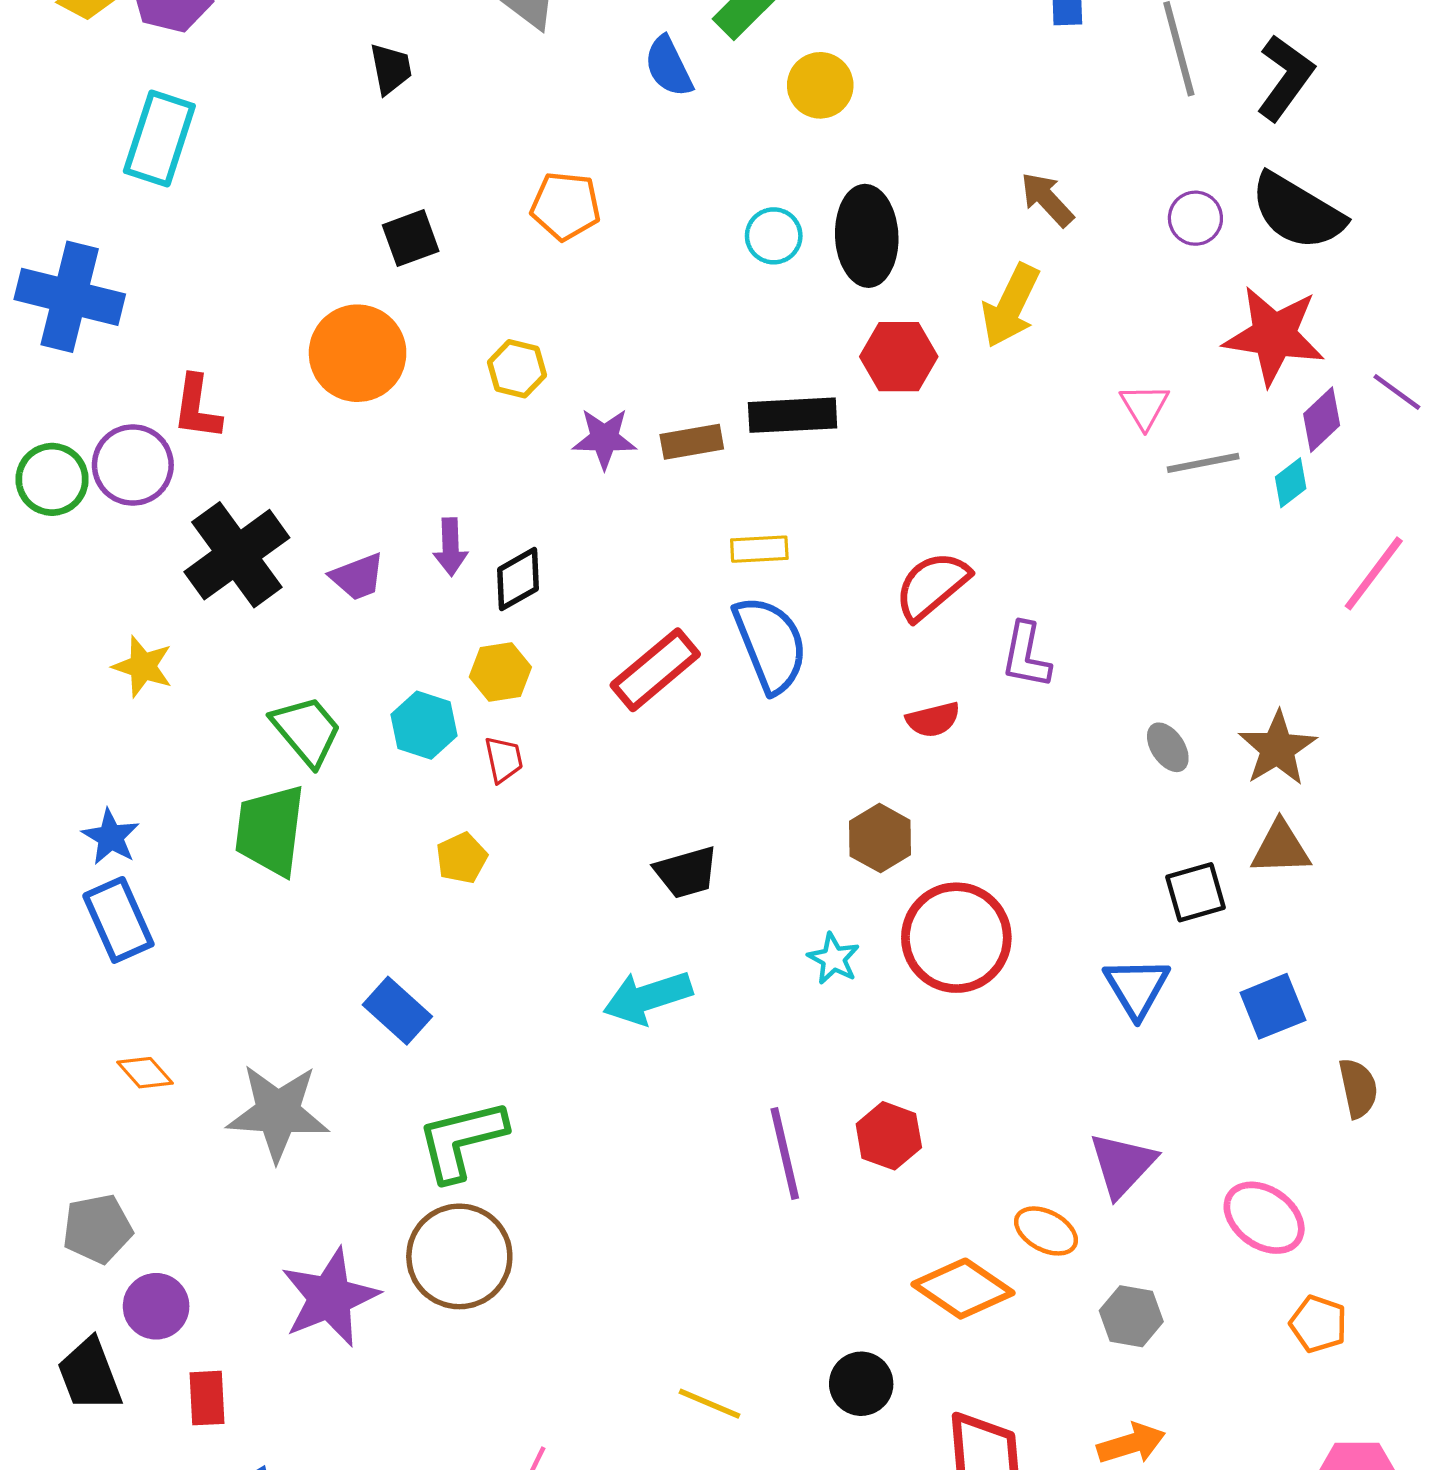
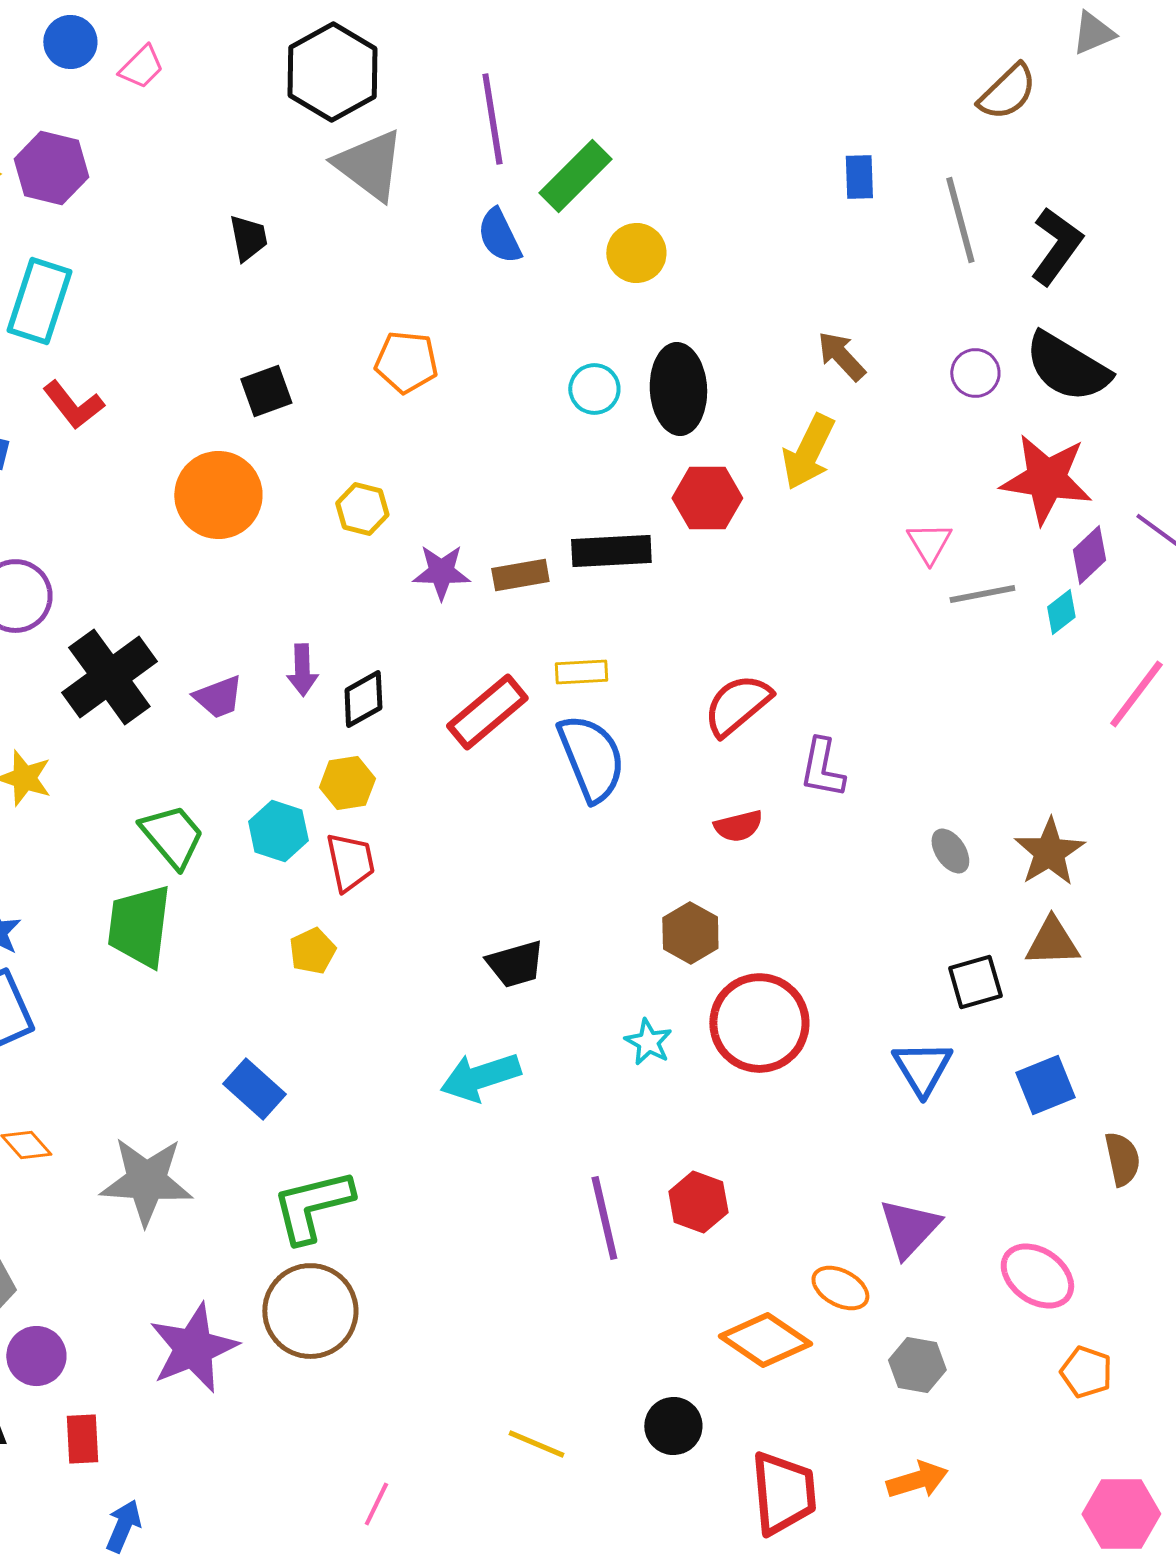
red L-shape: (197, 407) -> (73, 405), moved, turned -46
red rectangle: (655, 670) -> (487, 712), moved
red trapezoid: (504, 759) -> (350, 862), size x1.4

